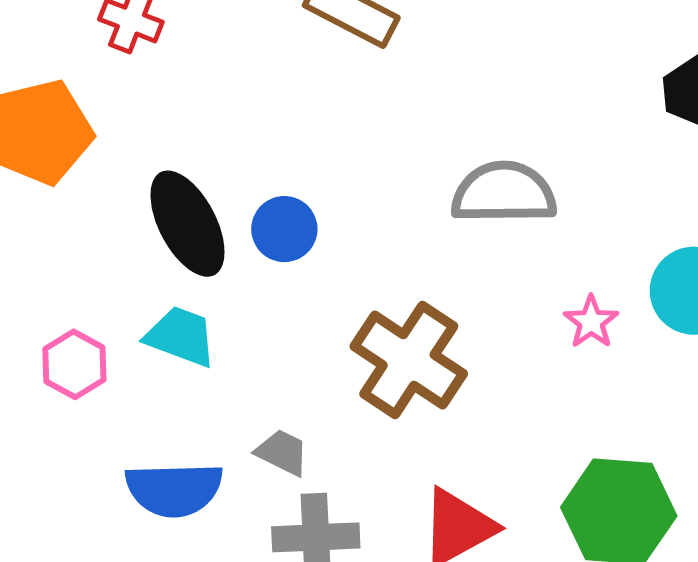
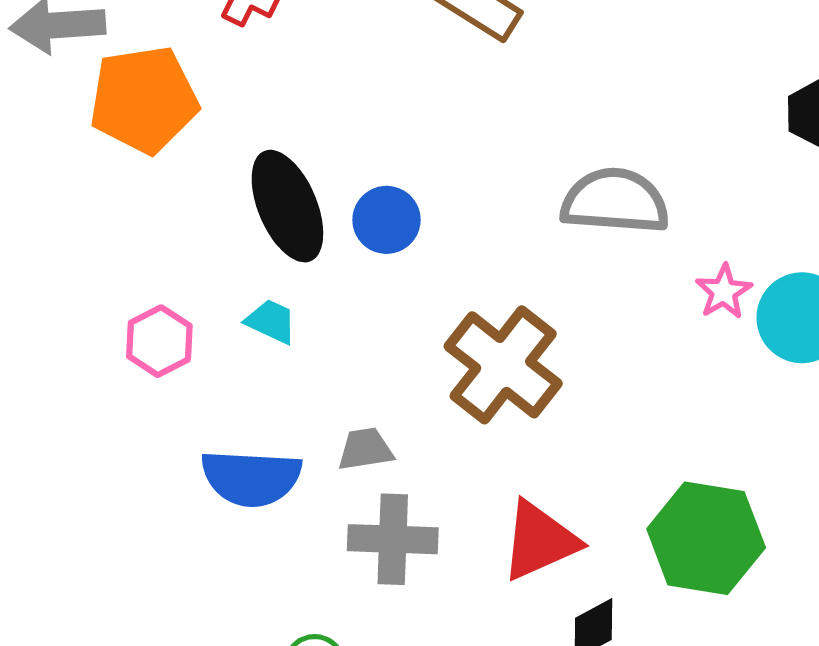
pink star: (591, 322) -> (724, 292), moved
cyan trapezoid: (181, 336) -> (271, 321), size x0.7
gray trapezoid: (282, 453) -> (365, 449), turned -40

